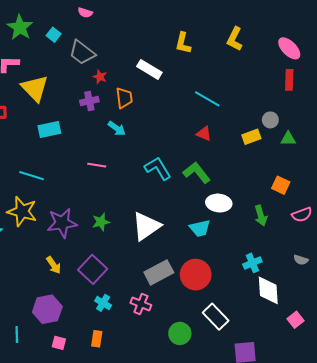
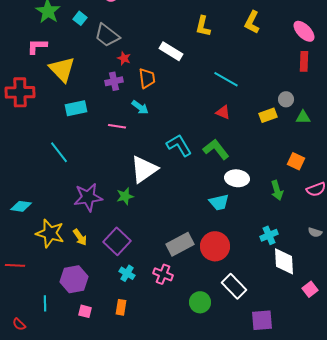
pink line: (97, 165) -> (117, 126), moved
cyan line: (32, 176) -> (59, 152), turned 35
yellow star: (22, 211) -> (50, 233), moved
white triangle: (146, 226) -> (144, 169), moved

